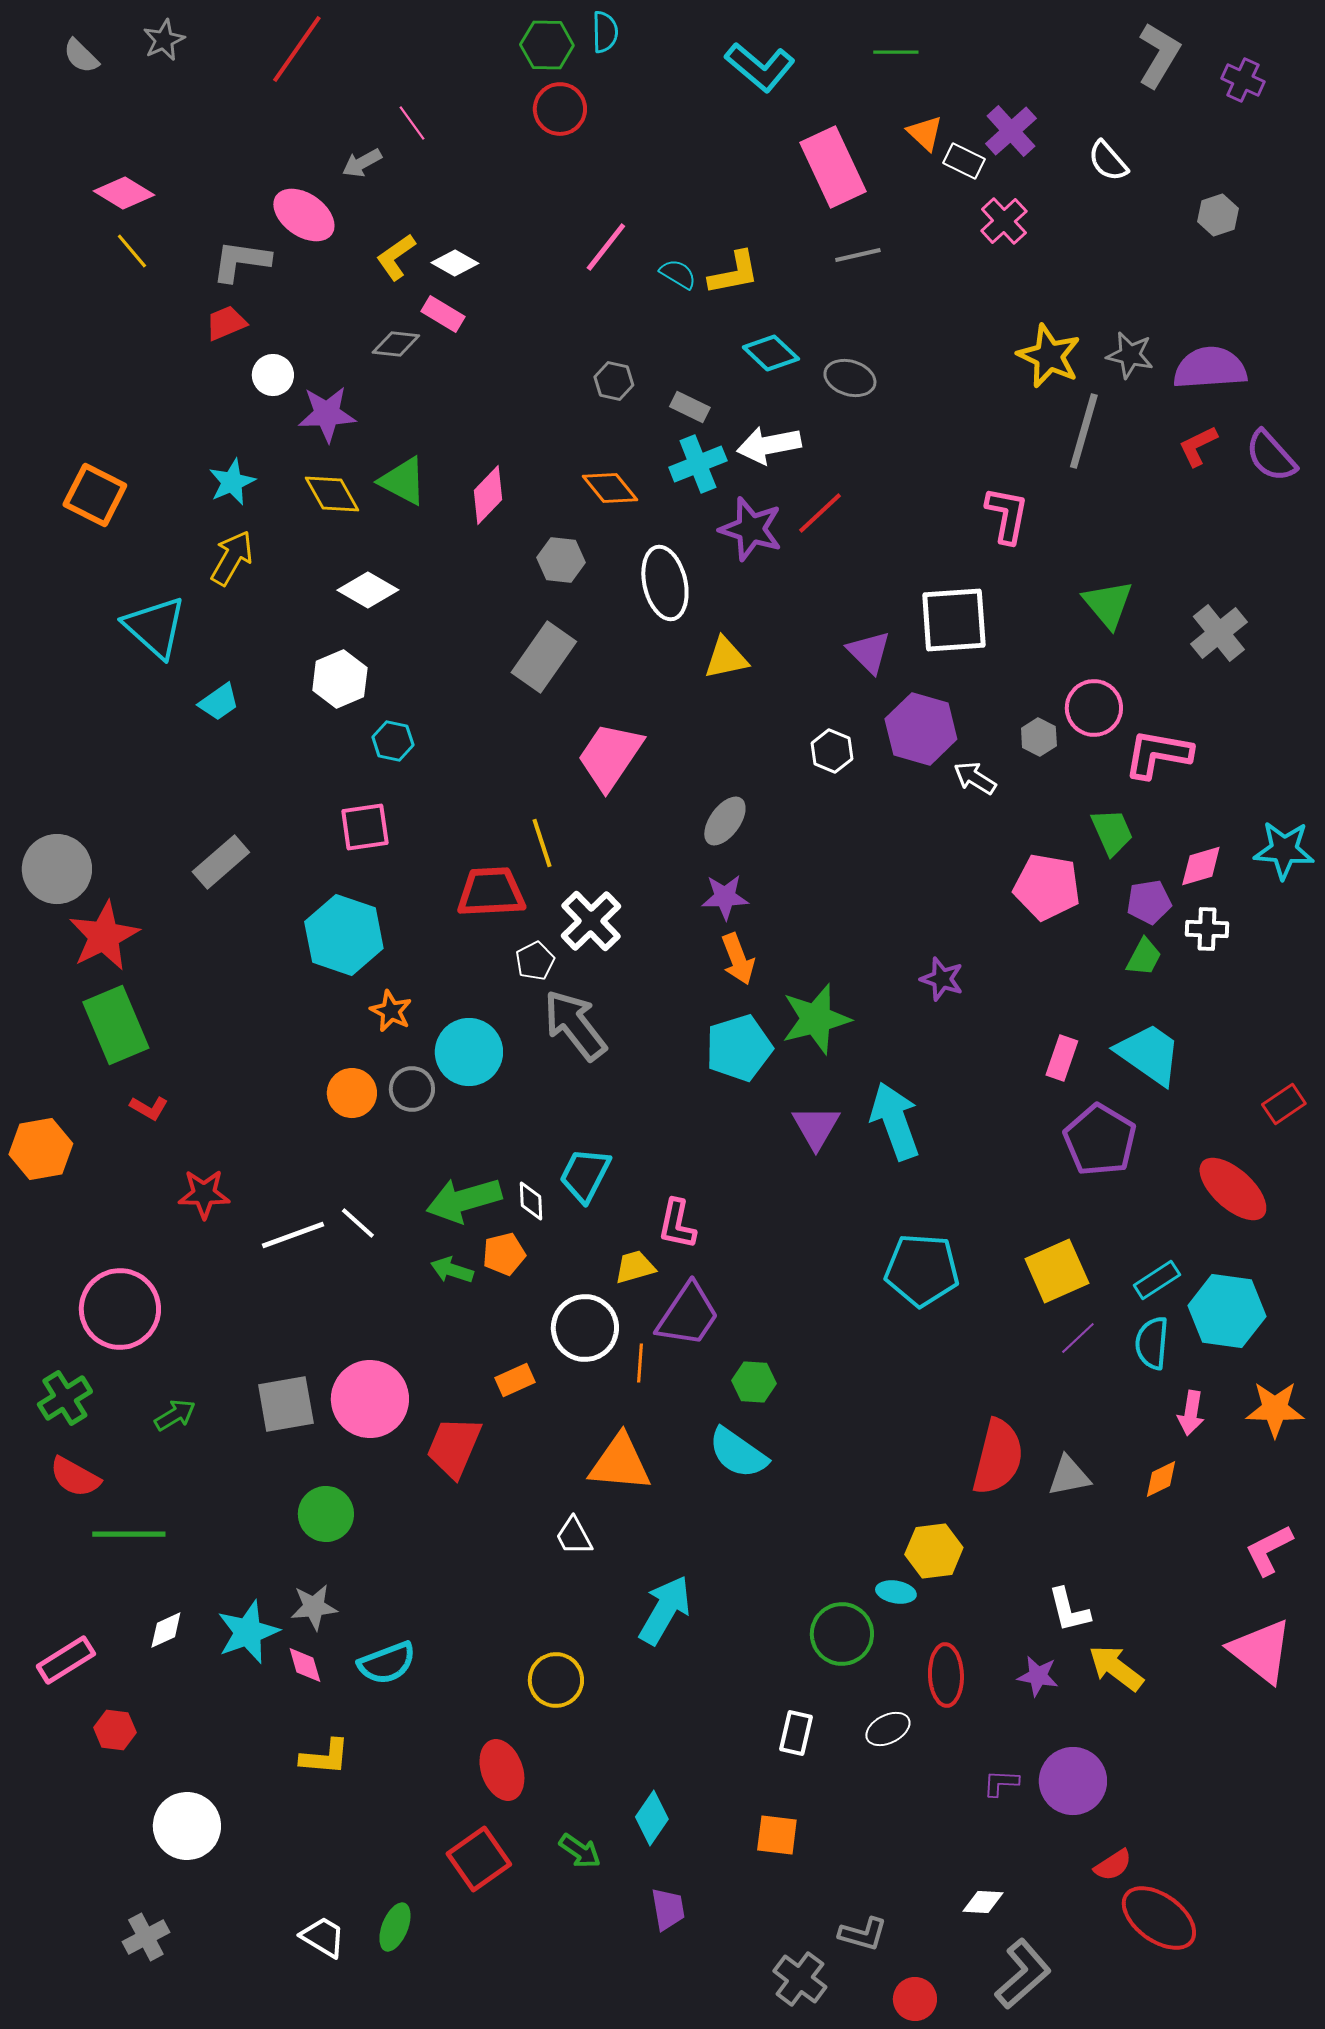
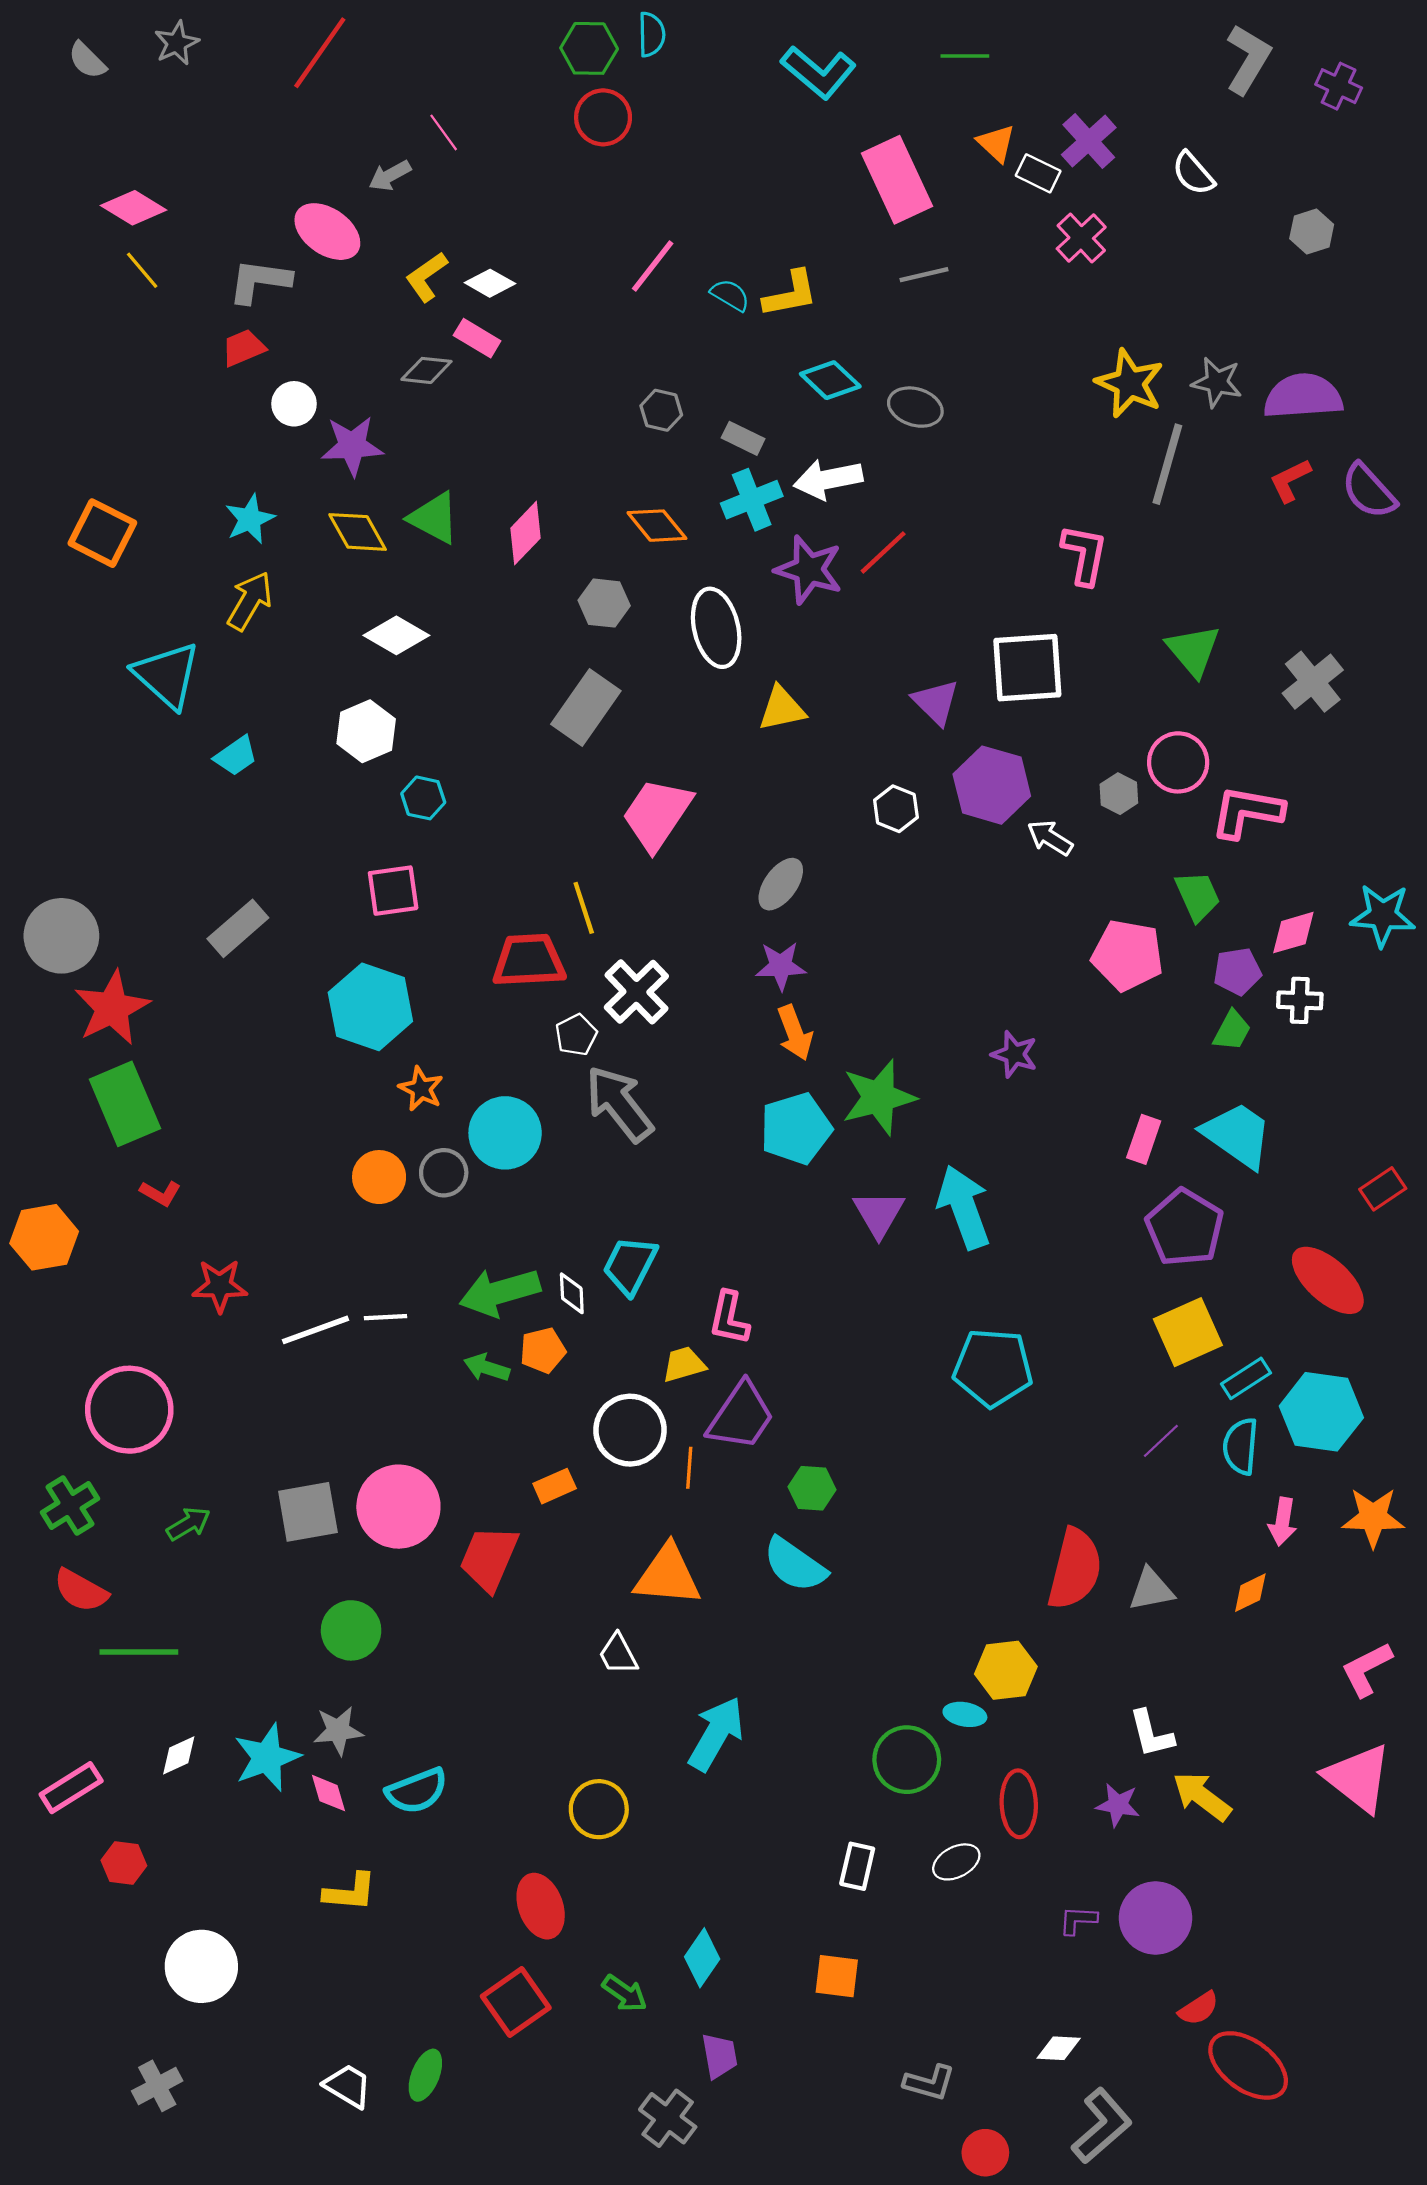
white line: (358, 1223) -> (386, 1317), turned -45
yellow square: (1057, 1271) -> (1188, 1332), moved
gray cross: (800, 1979) -> (668, 2118), moved

